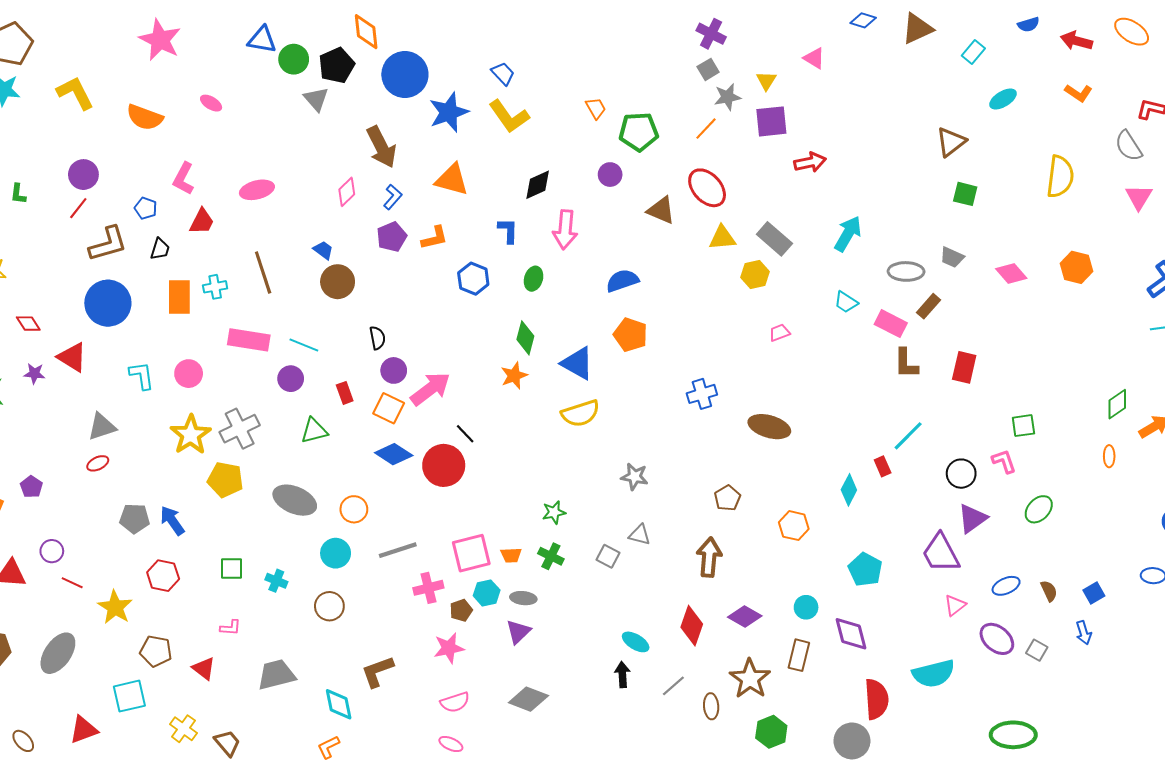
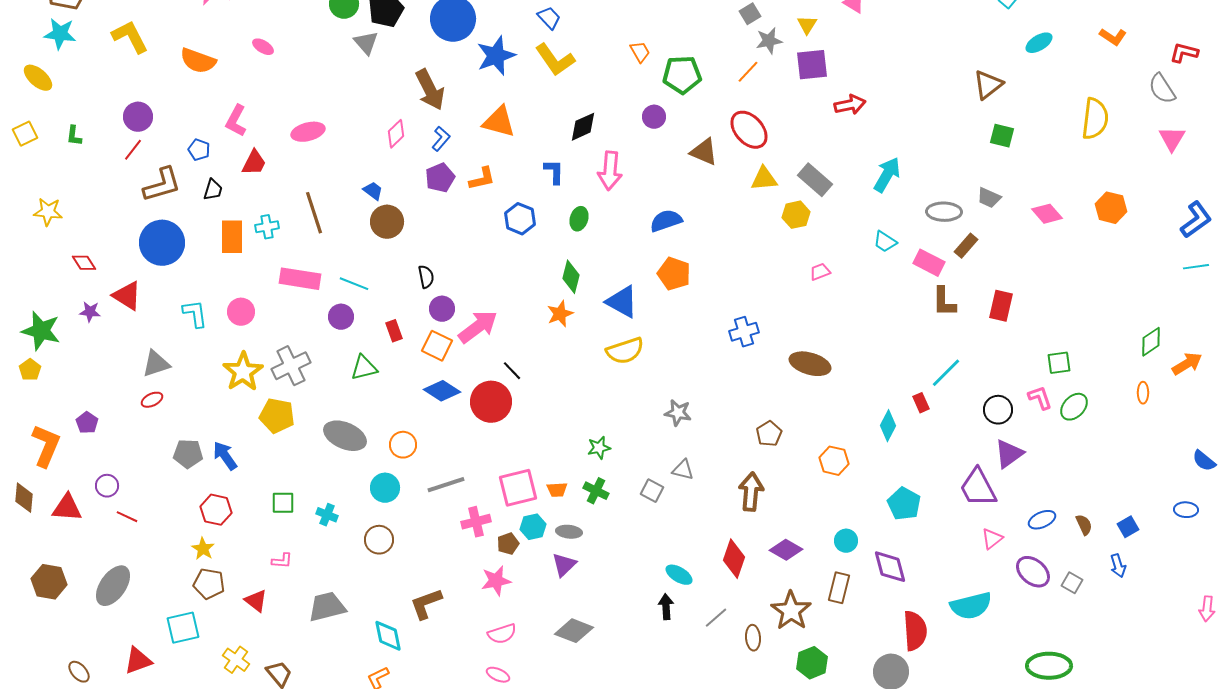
green ellipse: (1039, 509) -> (1074, 407), moved
yellow star: (115, 607) -> (203, 549), moved, size x0.7

